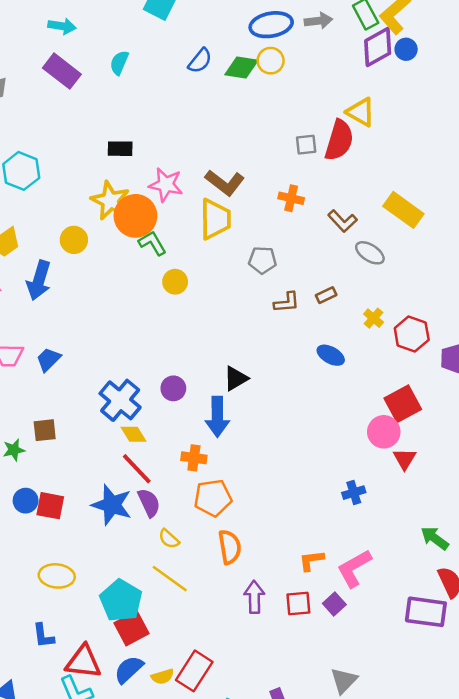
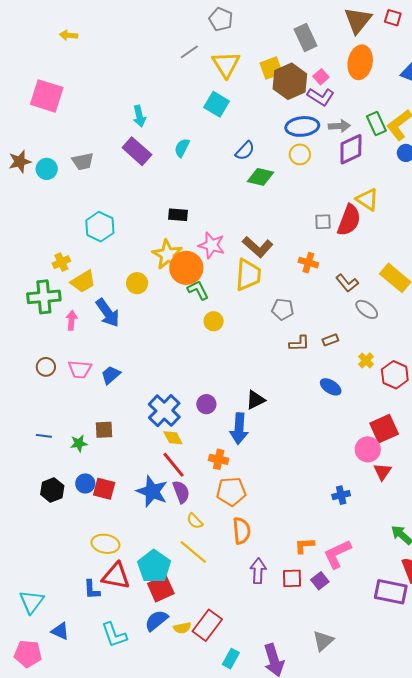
cyan arrow: (62, 26) -> (139, 116), turned 65
purple diamond: (378, 47) -> (351, 149), moved
green diamond: (241, 67) -> (261, 177), moved
blue arrow: (39, 280) -> (108, 313), turned -56
red triangle: (83, 662) -> (116, 576), moved

